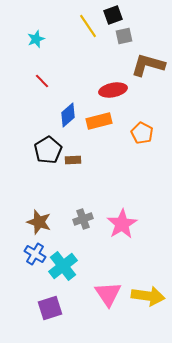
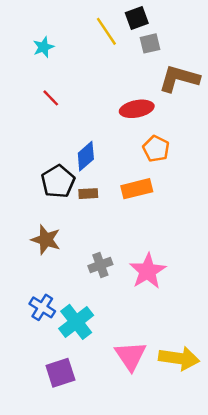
blue diamond: (68, 115) -> (86, 156), moved
orange rectangle: (99, 121) -> (137, 189), moved
orange pentagon: (142, 133) -> (156, 149), moved
brown star: (39, 222) -> (46, 240), moved

